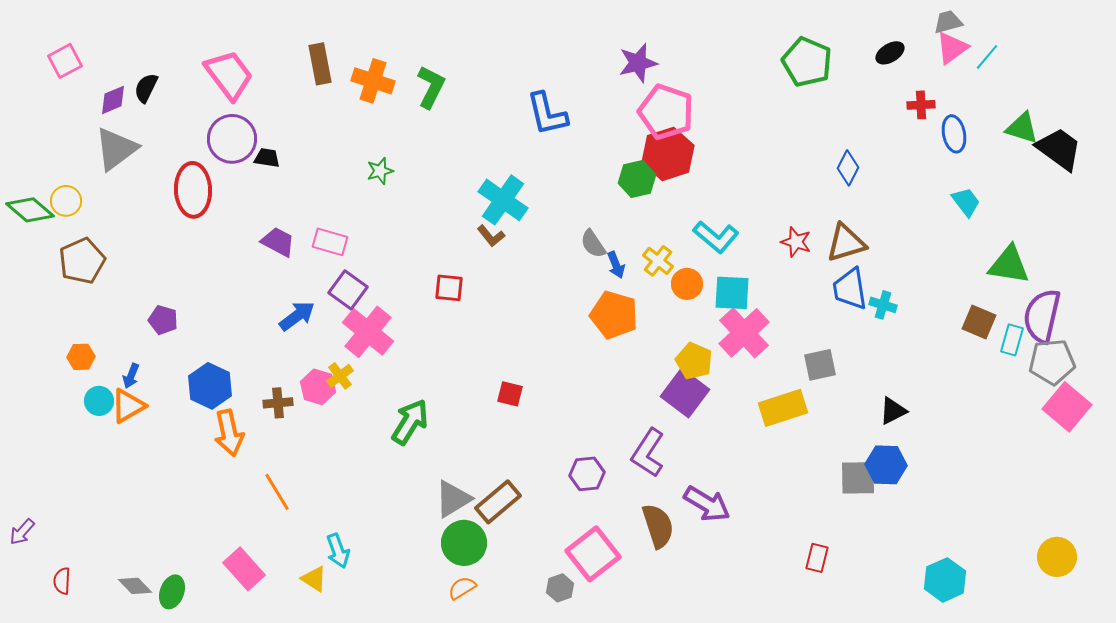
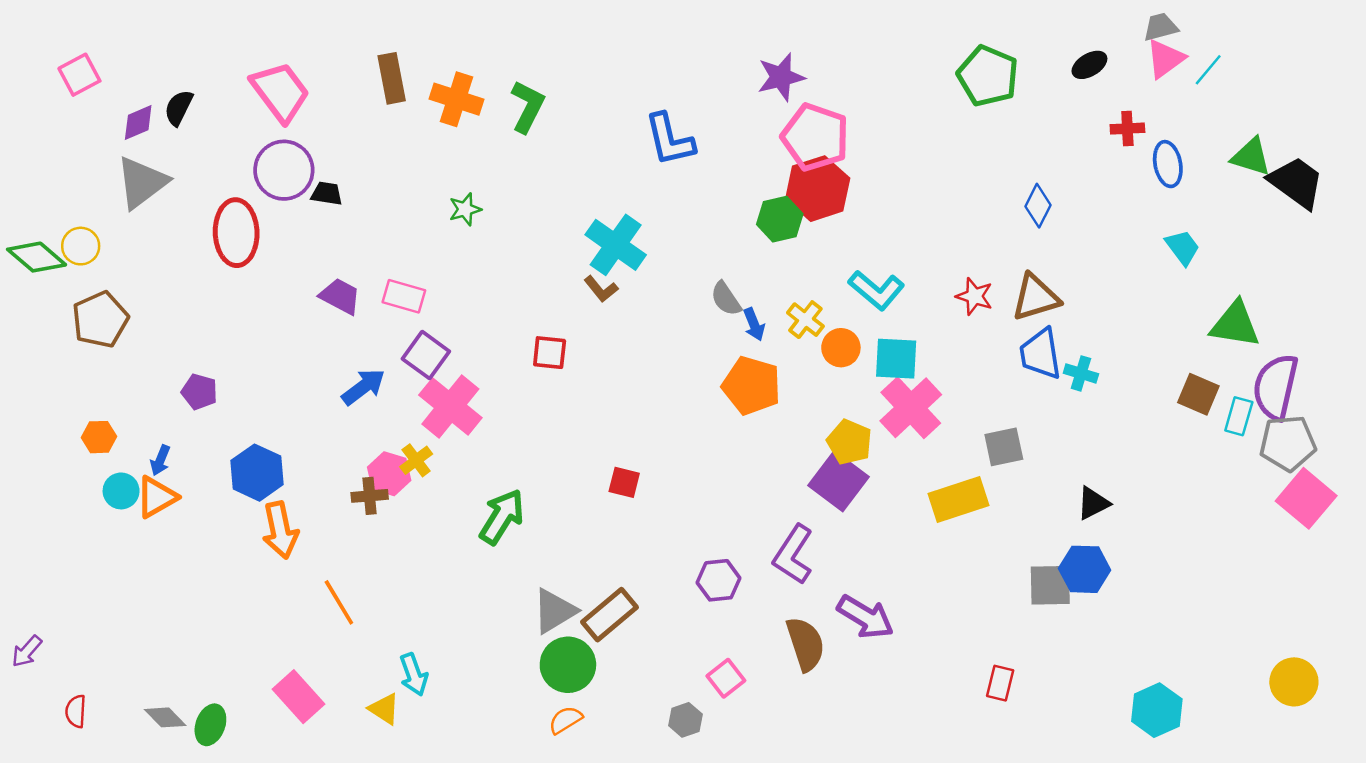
brown cross: (278, 403) -> (370, 496), moved
pink square: (593, 554) -> (726, 678), size x0.6

